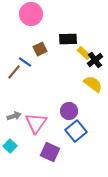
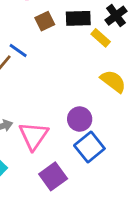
brown square: (40, 49) -> (45, 21), moved
black cross: (95, 60) -> (116, 16), moved
purple square: (50, 152) -> (53, 176), turned 30

